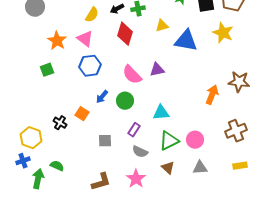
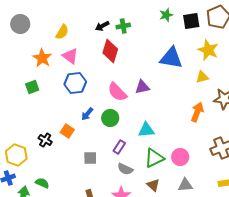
yellow semicircle: (92, 15) -> (62, 32), moved
yellow triangle: (162, 26) -> (202, 77), moved

